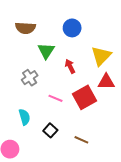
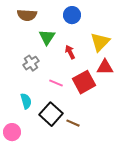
black square: (50, 130) -> (51, 114), size x1.6
brown line: (81, 140) -> (73, 123), moved

